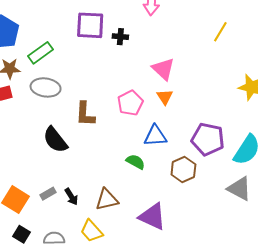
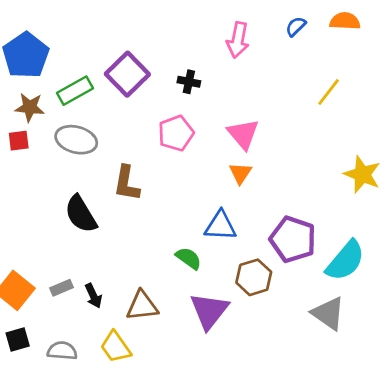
purple square: (90, 25) -> (127, 74), moved, turned 36
pink pentagon: (130, 103) -> (176, 133), moved
purple triangle: (152, 216) -> (209, 311), moved, turned 36
black square: (22, 234) -> (18, 340), turned 36

